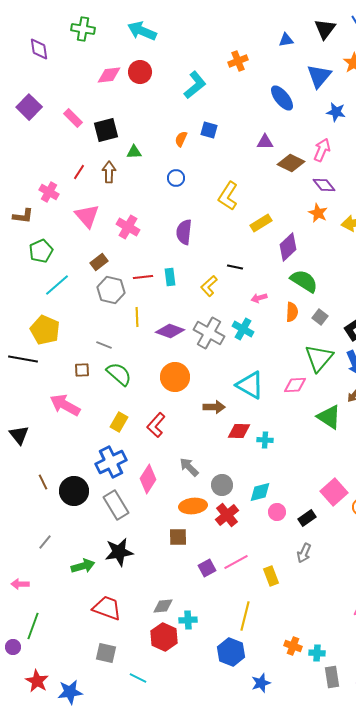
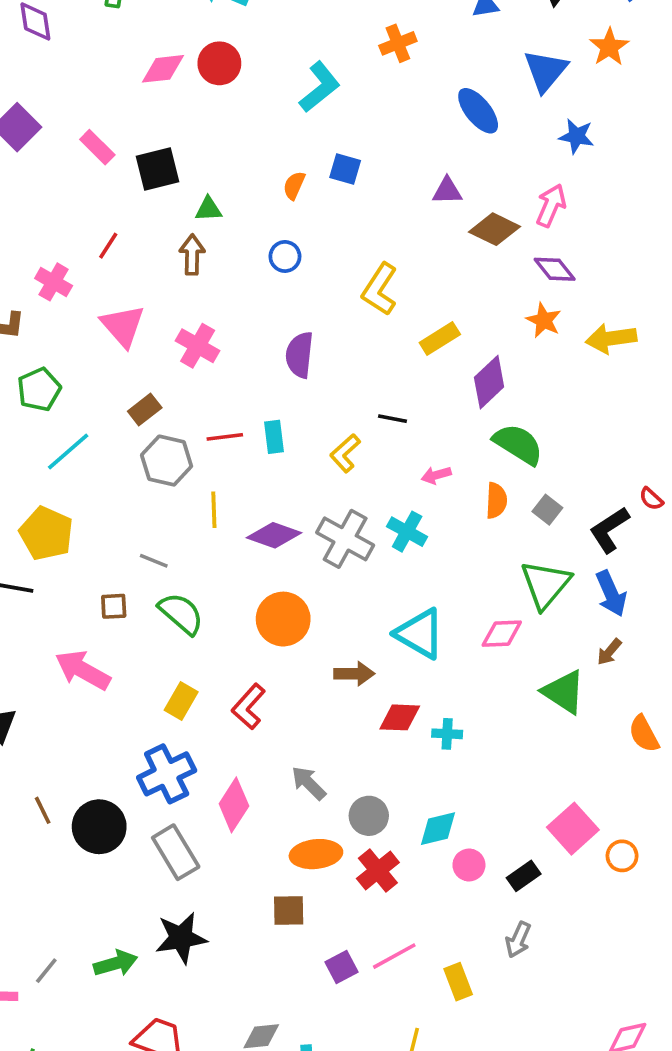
brown arrow: (109, 172) -> (192, 255), moved
gray line: (45, 542) -> (46, 971), moved

